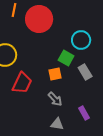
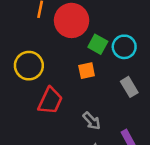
green square: (66, 58) -> (98, 44), moved
orange square: (55, 74) -> (87, 71), moved

